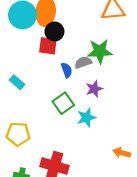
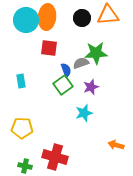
black circle: (54, 32) -> (82, 18), moved
cyan rectangle: (17, 82) -> (21, 81), turned 40
green square: (63, 103) -> (63, 85), moved

